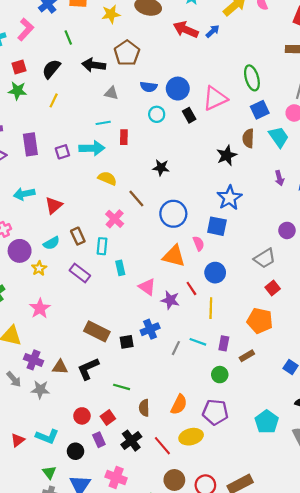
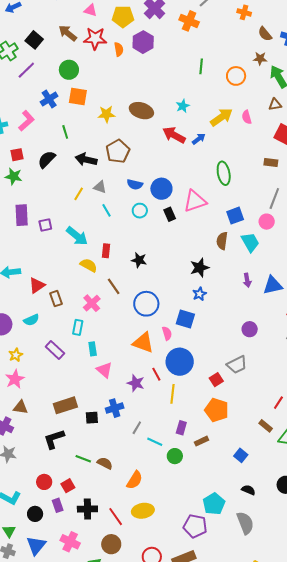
green ellipse: (252, 78) -> (224, 173), moved
yellow line: (54, 100) -> (79, 194), moved
cyan line: (103, 123) -> (106, 210), moved, turned 64
red rectangle: (124, 137) -> (106, 251), moved
purple rectangle: (30, 144) -> (22, 215), moved
cyan arrow: (92, 148) -> (77, 236), turned 35
purple square: (62, 152) -> (45, 225), moved
black star: (227, 155) -> (200, 268), moved
blue star: (229, 198) -> (199, 294), size x0.6
brown rectangle: (78, 236) -> (56, 299), moved
gray trapezoid: (265, 258) -> (237, 365), moved
yellow star: (39, 268) -> (16, 355), moved
blue circle: (215, 273) -> (180, 362), size x1.4
pink triangle: (147, 287) -> (104, 370), moved
red square: (273, 288) -> (216, 380), moved
brown rectangle: (97, 331) -> (65, 405), turned -50
cyan line: (198, 342) -> (155, 442), moved
brown triangle: (60, 367) -> (21, 407), moved
brown semicircle: (144, 408) -> (105, 463), moved, turned 112
purple pentagon: (215, 412) -> (195, 526), moved
black cross: (131, 441) -> (87, 509), turned 30
brown circle: (174, 480) -> (111, 544), moved

